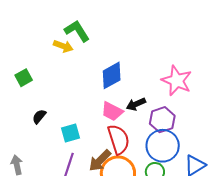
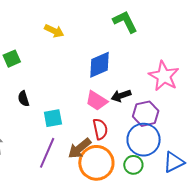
green L-shape: (77, 31) -> (125, 22), moved
black semicircle: (39, 116) -> (23, 99), turned -63
red semicircle: (118, 139) -> (100, 129), size x0.7

